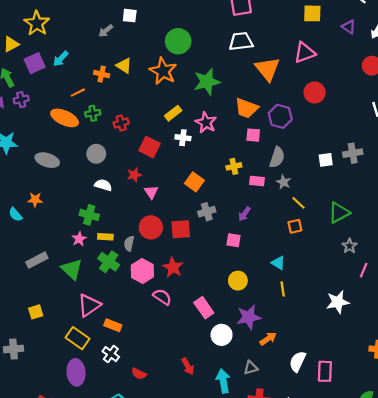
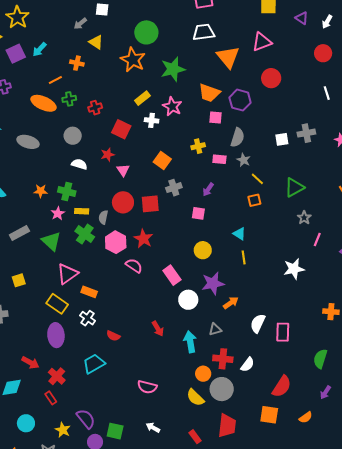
yellow triangle: (124, 66) -> (96, 42), moved
orange star: (35, 200) -> (41, 191), moved

